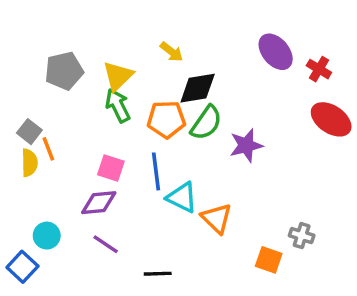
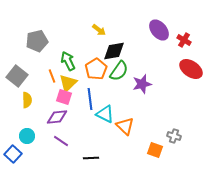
yellow triangle: (118, 76) -> (68, 83), moved
orange pentagon: (166, 119) -> (96, 69), turned -30
gray square: (29, 132) -> (17, 76), size x1.5
orange line: (48, 149) -> (52, 76), moved
yellow semicircle: (29, 163) -> (27, 100), moved

